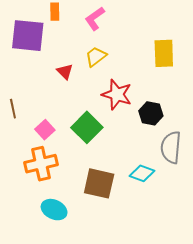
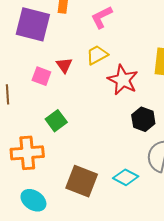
red star: (117, 94) -> (123, 80), moved
green square: (87, 127) -> (56, 121), moved, size x0.7
pink square: (45, 130) -> (41, 76), moved, turned -36

